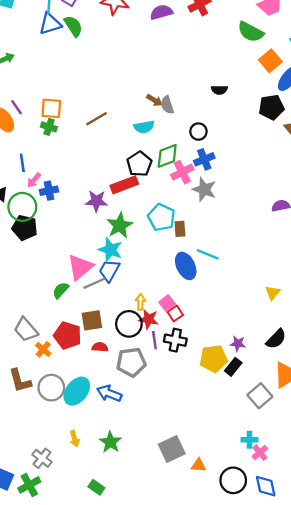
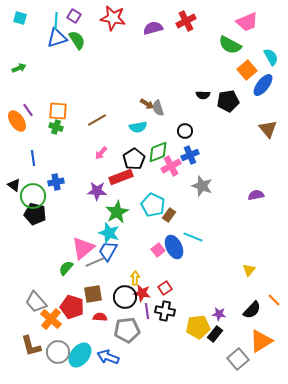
black pentagon: (271, 107) -> (228, 101), moved
pink arrow: (34, 180) -> (101, 153), moved
gray star: (204, 189) -> (202, 186), moved
brown rectangle: (180, 229) -> (169, 215), turned 40
pink square: (167, 303) -> (158, 250), moved
orange cross: (43, 349) -> (51, 319), size x1.5

